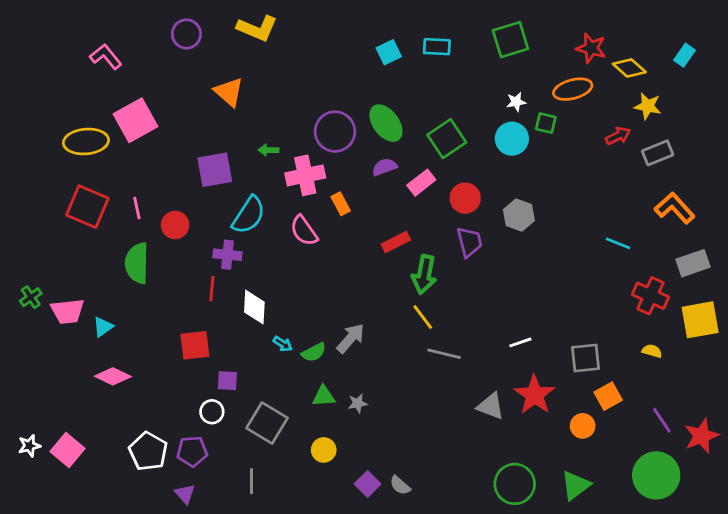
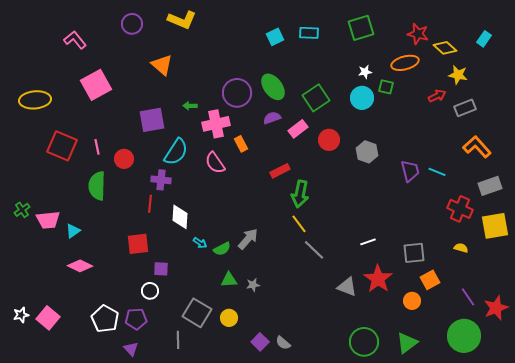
yellow ellipse: (86, 141) -> (35, 100), moved
purple trapezoid: (469, 242) -> (410, 171), moved
gray line: (444, 354) -> (314, 250), turned 30
gray square: (267, 423) -> (197, 313), moved

